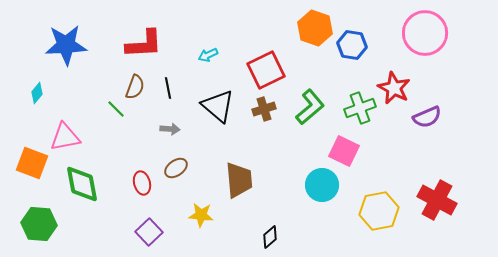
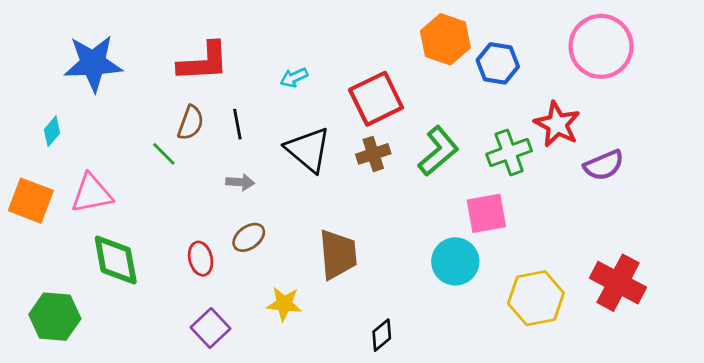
pink square: (344, 151) -> (486, 213), turned -36
orange square: (32, 163) -> (31, 201), moved

